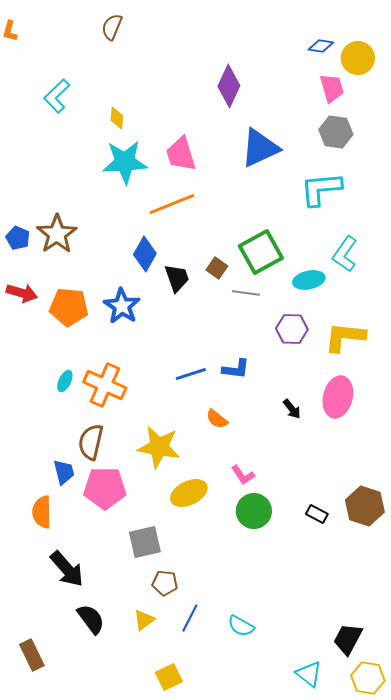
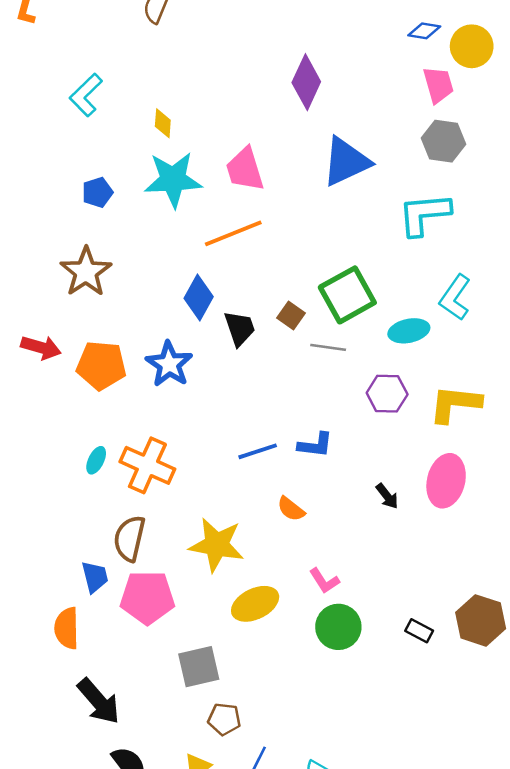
blue pentagon: (18, 238) -> (97, 192), moved, turned 30

